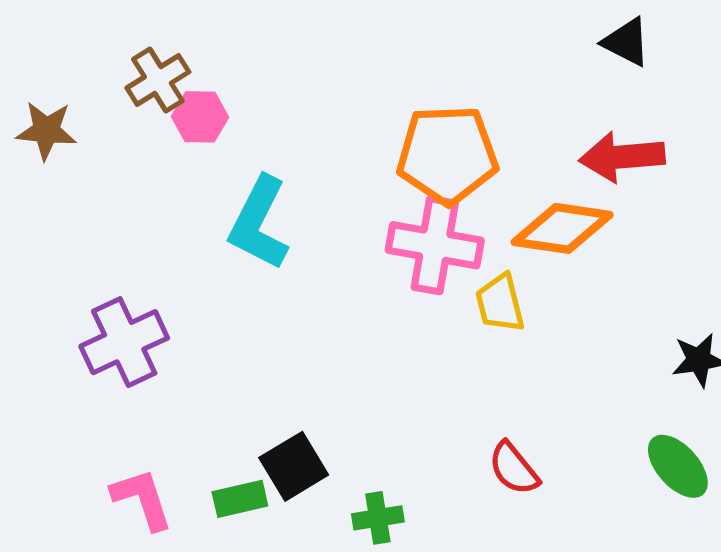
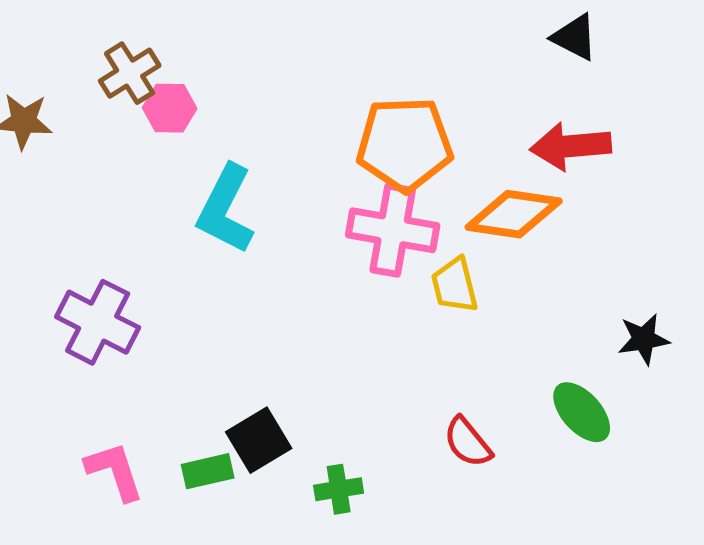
purple cross: (124, 342) -> (98, 322), turned -38
green ellipse: (678, 466) -> (582, 412), moved

